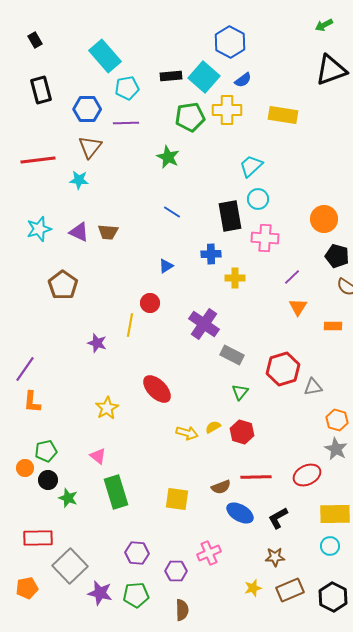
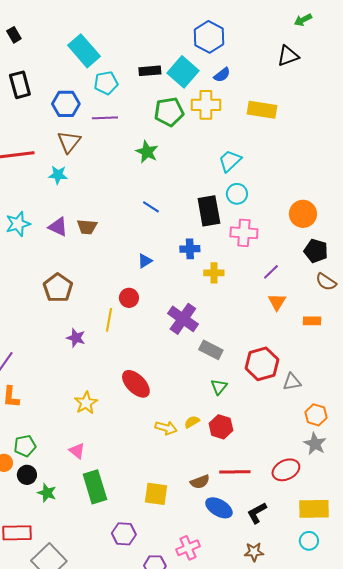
black triangle: (331, 70) -> (288, 56), moved, size x0.7
brown pentagon: (63, 285) -> (58, 288), moved
purple hexagon: (137, 553) -> (124, 534), moved

